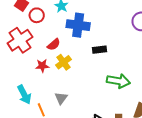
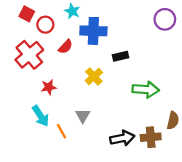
red semicircle: (54, 45) -> (65, 47), moved
yellow cross: (64, 62) -> (94, 77), moved
red star: (42, 66) -> (49, 87), moved

